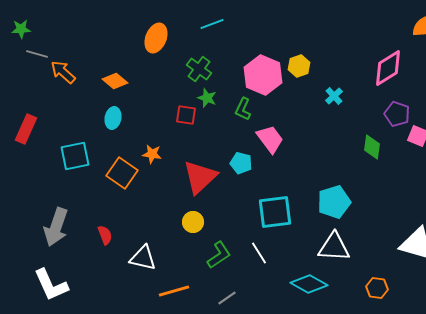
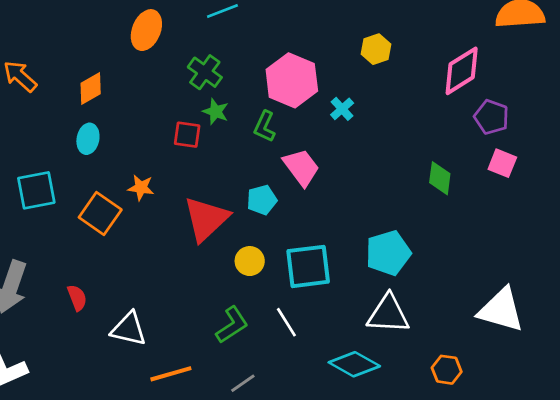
yellow hexagon: (299, 66) -> (376, 49), moved
orange diamond: (115, 81) -> (91, 88), turned -70
cyan cross: (334, 96) -> (342, 109), moved
purple pentagon: (397, 114) -> (491, 117), moved
cyan pentagon: (241, 163) -> (262, 200), turned -30
yellow circle: (193, 222) -> (250, 261), moved

